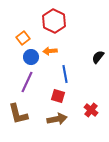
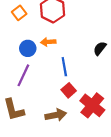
orange square: (23, 38) -> (19, 13), moved
red square: (58, 96) -> (69, 90), moved, turned 32
red cross: (91, 110) -> (92, 105), size x1.6

